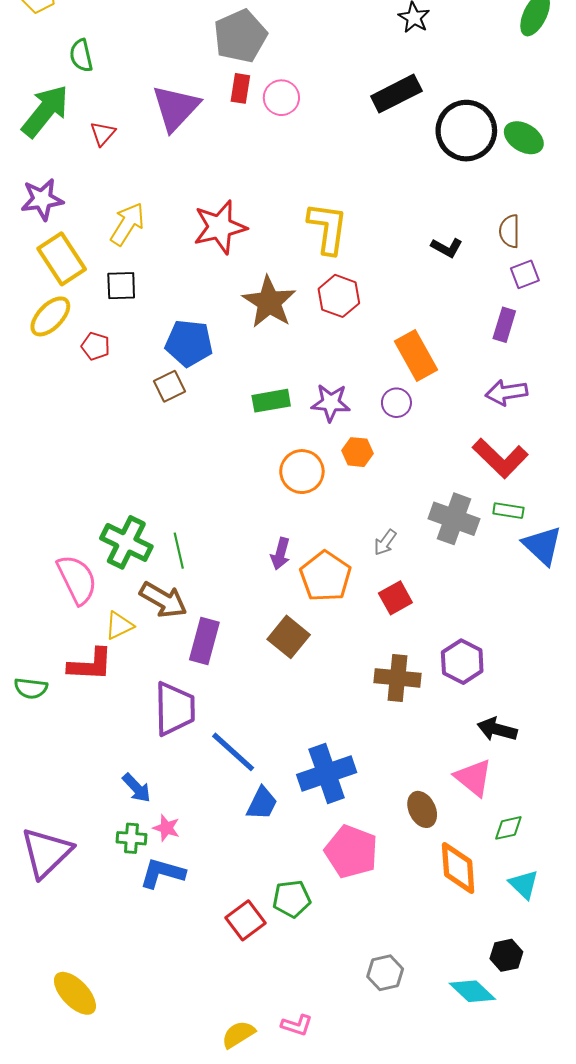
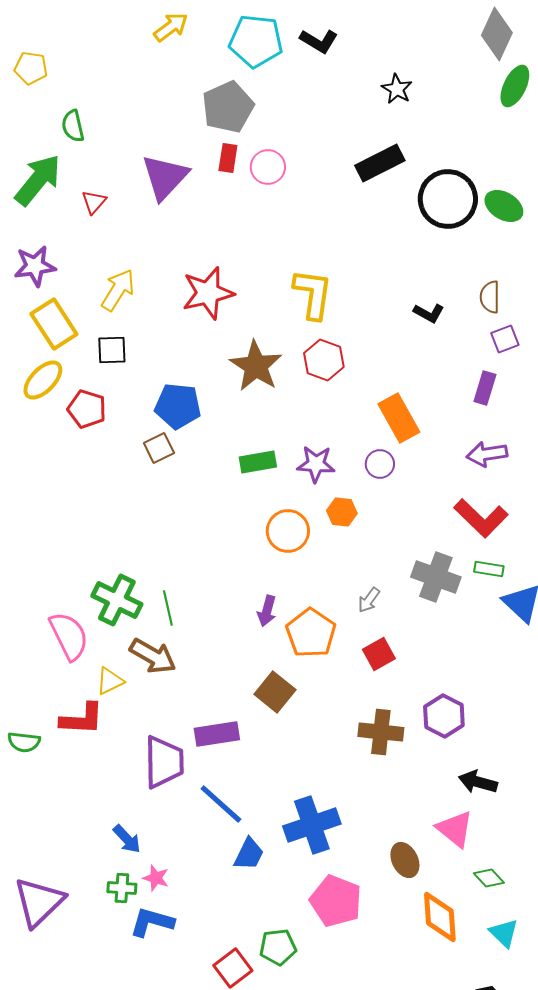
red pentagon: (96, 346) -> (87, 409), size x1.4
purple rectangle: (204, 641) -> (217, 734), moved, turned 66
green diamond: (508, 828) -> (489, 878), turned 60

